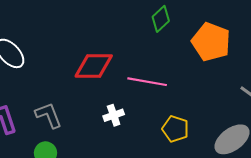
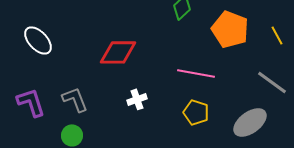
pink line: (147, 82) -> (196, 73), moved

